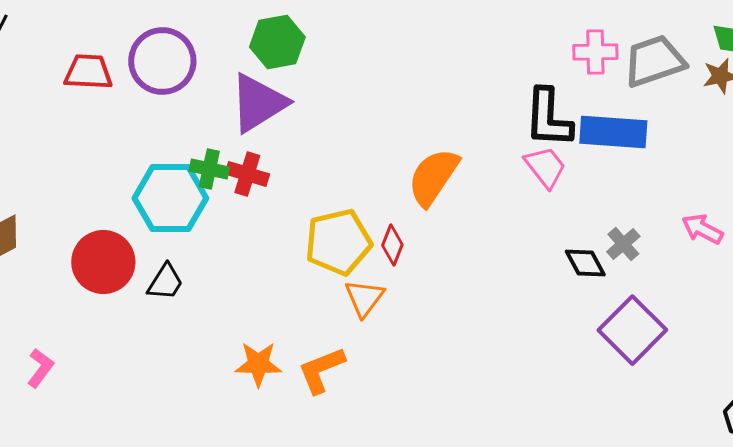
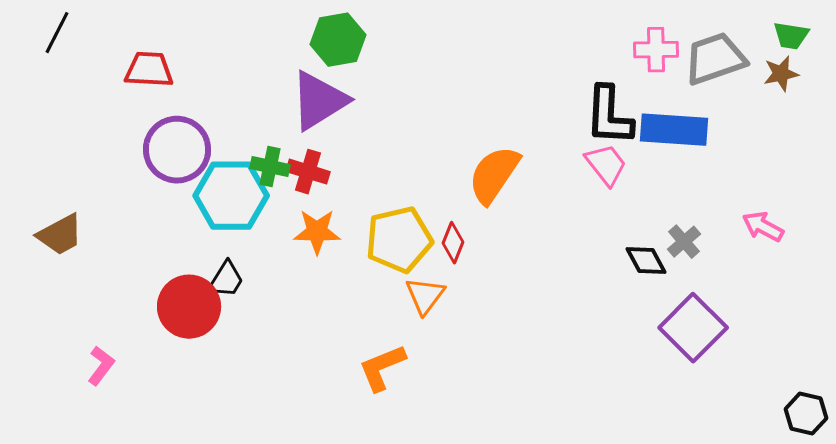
purple circle: (162, 61) -> (177, 150), moved
red circle: (103, 262) -> (189, 307), moved
orange star: (258, 364) -> (317, 232), moved

